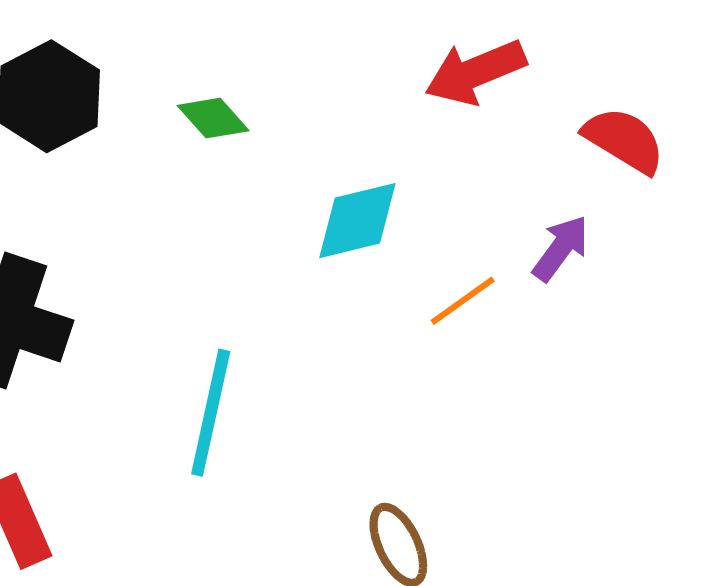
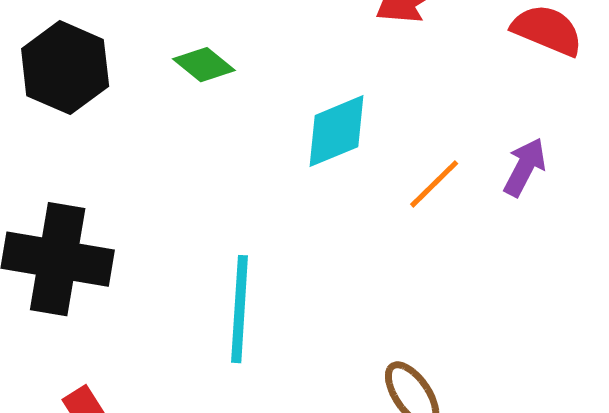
purple arrow: (561, 248) -> (525, 167), moved

